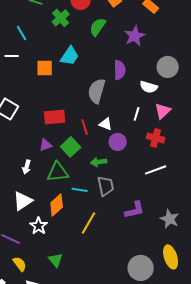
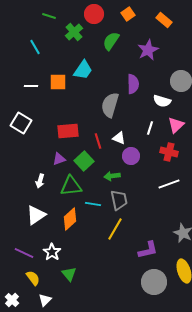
white line: (12, 56) -> (31, 86), moved
purple L-shape: (135, 210) -> (148, 250), moved
yellow line: (89, 223) -> (115, 229), moved
white star: (39, 226) -> (52, 252), moved

